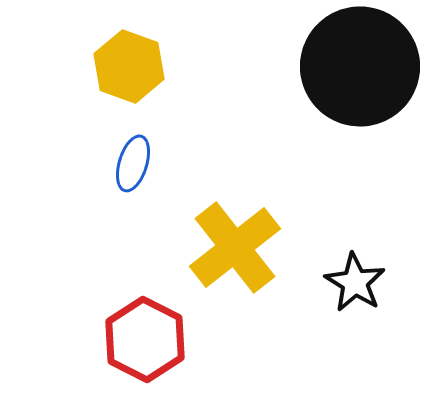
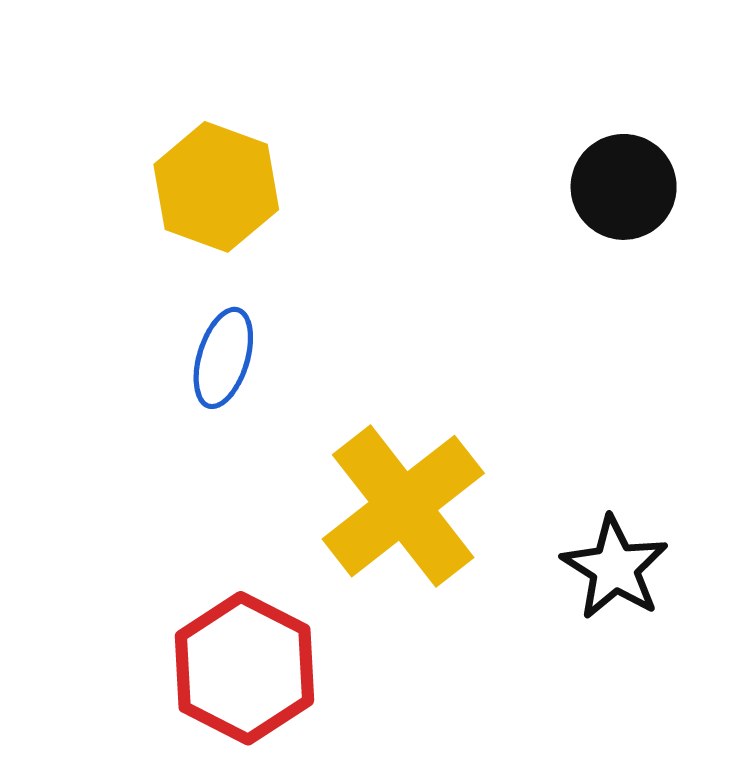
black circle: (360, 66) -> (624, 187), size x0.5

